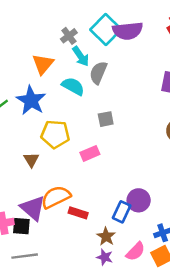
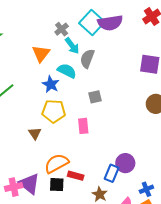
blue star: (31, 100) -> (51, 84), moved, size x0.7
pink rectangle: (90, 153) -> (83, 126), turned -70
purple triangle: (33, 208) -> (29, 184), moved
black square: (21, 226) -> (57, 185), moved

